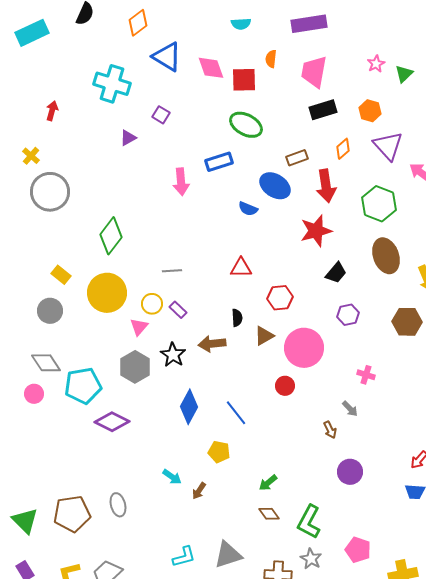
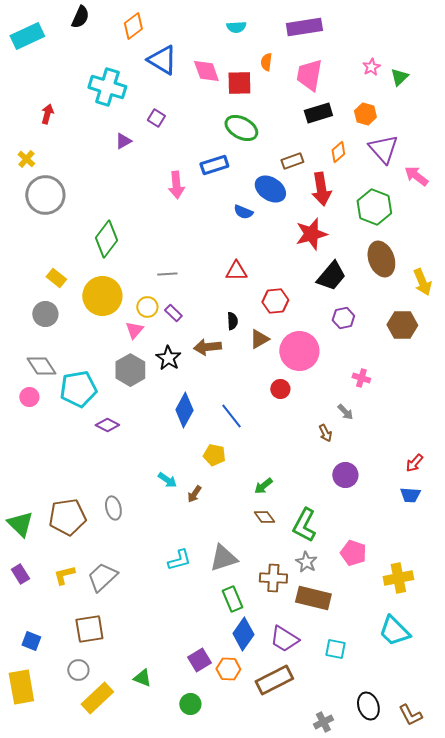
black trapezoid: (336, 273) -> (331, 276), size x1.4
purple diamond: (112, 422) -> (107, 425), size x0.7

